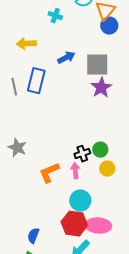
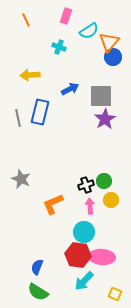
pink arrow: (75, 171) -> (90, 206), moved

